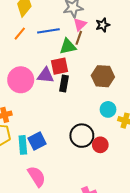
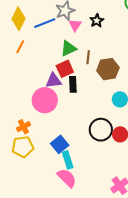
blue line: (48, 31) -> (45, 23), moved
brown line: (79, 38) -> (88, 57), moved
pink circle: (21, 80) -> (45, 100), moved
cyan rectangle: (23, 145) -> (68, 160), moved

